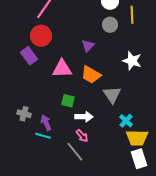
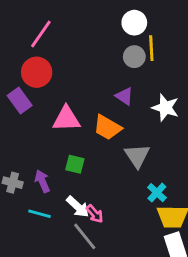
yellow line: (132, 15) -> (151, 48), moved
purple triangle: (88, 46) -> (124, 96), moved, turned -40
white arrow: (84, 117) -> (78, 207), moved, turned 42
purple arrow: (46, 123) -> (42, 181), moved

